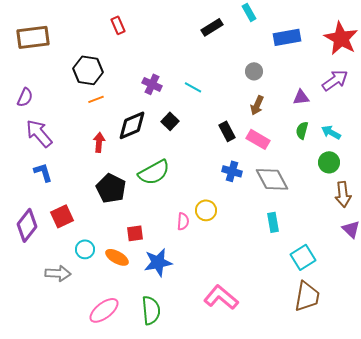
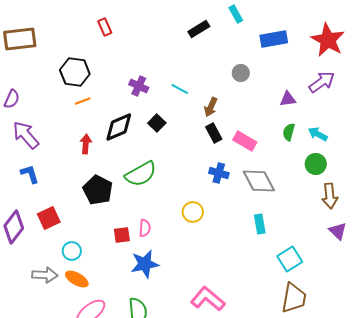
brown arrow: (257, 105) -> (211, 107), moved
pink semicircle: (183, 221) -> (145, 228), moved
orange ellipse: (117, 257) -> (77, 279), moved

